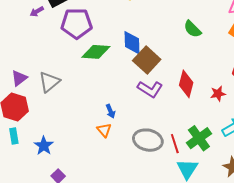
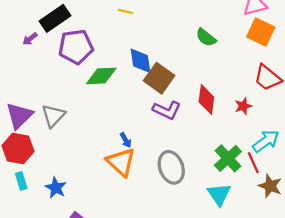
purple triangle: (19, 78) -> (19, 116), size x1.5
orange triangle: (104, 130) -> (121, 162), size x1.8
gray ellipse: (148, 140) -> (171, 167), turned 64
red line: (175, 144) -> (253, 163), moved

